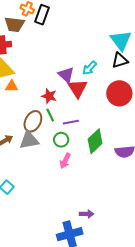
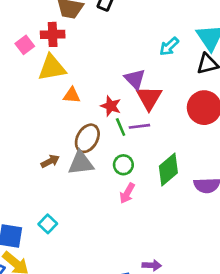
cyan arrow: (90, 68) -> (169, 46), moved
orange triangle: (12, 86) -> (72, 95), moved
green line: (50, 115) -> (121, 127), moved
purple line: (71, 122) -> (139, 126), moved

